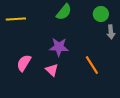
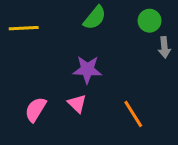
pink semicircle: (24, 63) -> (36, 110), moved
orange line: (92, 65) -> (133, 114), moved

